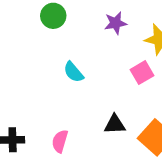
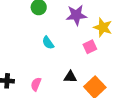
purple star: (116, 23) -> (76, 15), size x1.5

